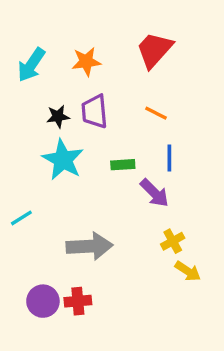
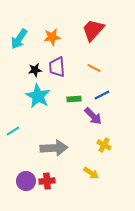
blue line: (169, 158) -> (102, 95), turned 63
yellow cross: (173, 241) -> (104, 145), turned -32
yellow arrow: (188, 271) -> (91, 173), moved

